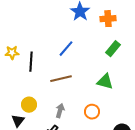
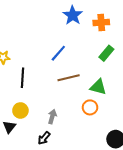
black line: (31, 62) -> (22, 78), moved
brown line: (61, 79) -> (69, 78), moved
orange circle: (92, 112) -> (90, 107), moved

